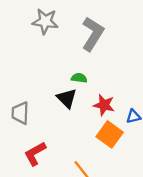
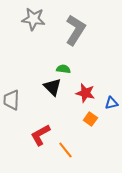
orange square: (110, 134) -> (90, 119), size x0.6
red L-shape: (35, 154) -> (40, 135), moved

